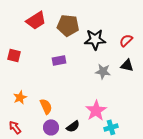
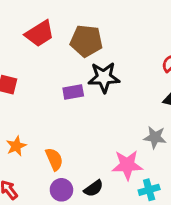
black star: (95, 39) -> (104, 77), moved
gray star: (103, 71) -> (155, 137), moved
pink star: (96, 110) -> (127, 165), turned 30

